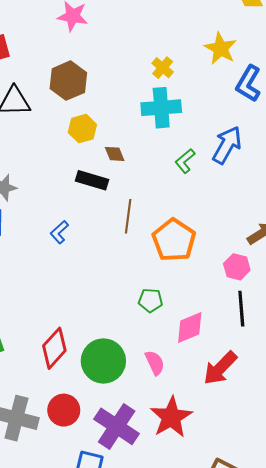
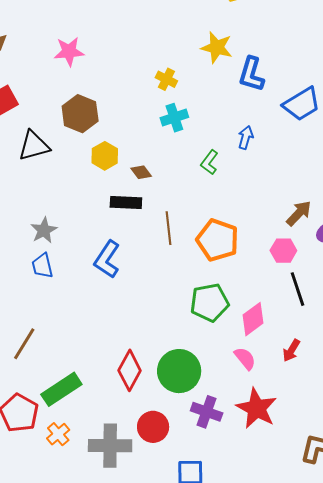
cyan cross: (161, 108) -> (174, 118), size x0.7
blue arrow: (227, 145) -> (246, 138), size x0.6
blue L-shape: (59, 232) -> (107, 259), size x1.6
green pentagon: (151, 300) -> (210, 303), size x1.6
pink semicircle: (155, 363) -> (245, 358), moved
red arrow: (220, 368) -> (291, 350), size x0.6
purple cross: (117, 426) -> (207, 412), moved, size x0.7

